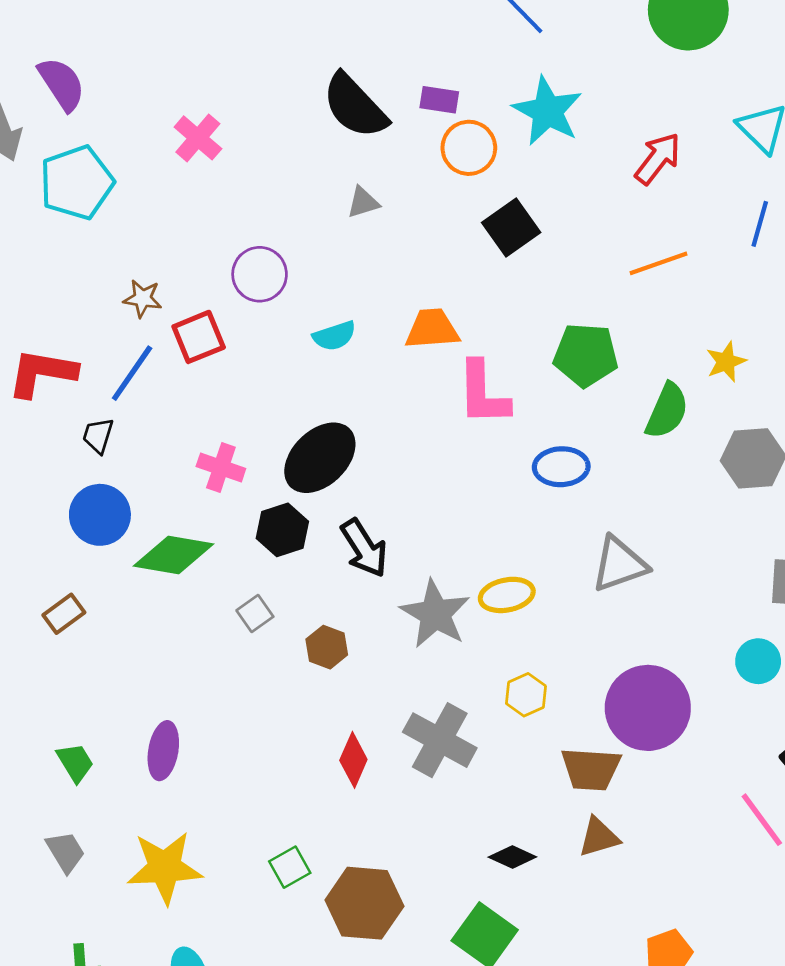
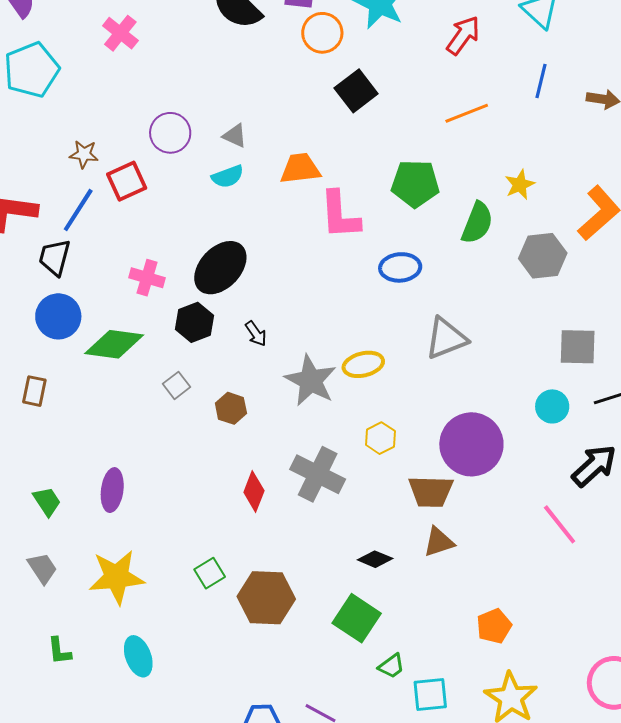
gray triangle: (363, 202) -> (235, 136), moved, turned 44
black trapezoid: (98, 436) -> (55, 257), size x1.4
black arrow: (364, 548) -> (256, 334), size x0.6
brown rectangle: (64, 614) -> (34, 391), turned -40

